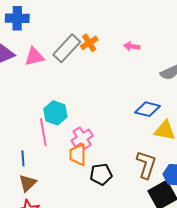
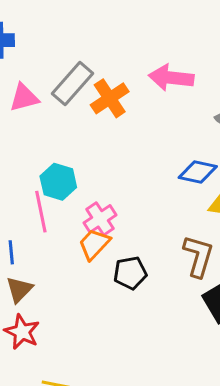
orange cross: (89, 43) -> (110, 98), moved, size x1.4
pink arrow: (132, 46) -> (171, 78), size x1.8
orange trapezoid: (78, 155) -> (94, 244), turned 45

